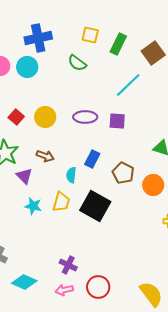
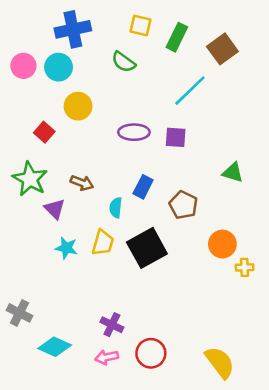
yellow circle: (45, 117) -> (78, 106), moved
orange circle: (153, 185) -> (222, 244), moved
black square: (95, 206) -> (147, 248), turned 32

